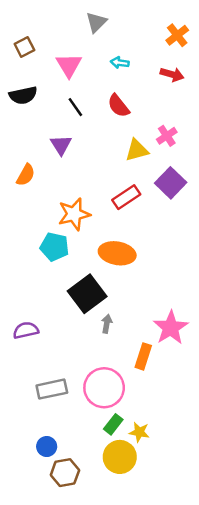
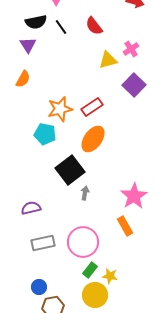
black semicircle: (23, 95) -> (36, 22), moved
purple triangle: (61, 145) -> (28, 45), moved
red rectangle: (126, 197) -> (92, 107), moved
orange ellipse: (117, 253) -> (93, 139), turned -64
purple semicircle: (26, 330) -> (31, 208), moved
orange rectangle: (143, 356) -> (125, 226), moved, turned -48

